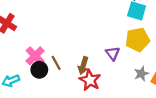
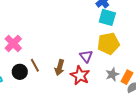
pink cross: (35, 56) -> (13, 43), moved
red star: (90, 80) -> (80, 75), moved

